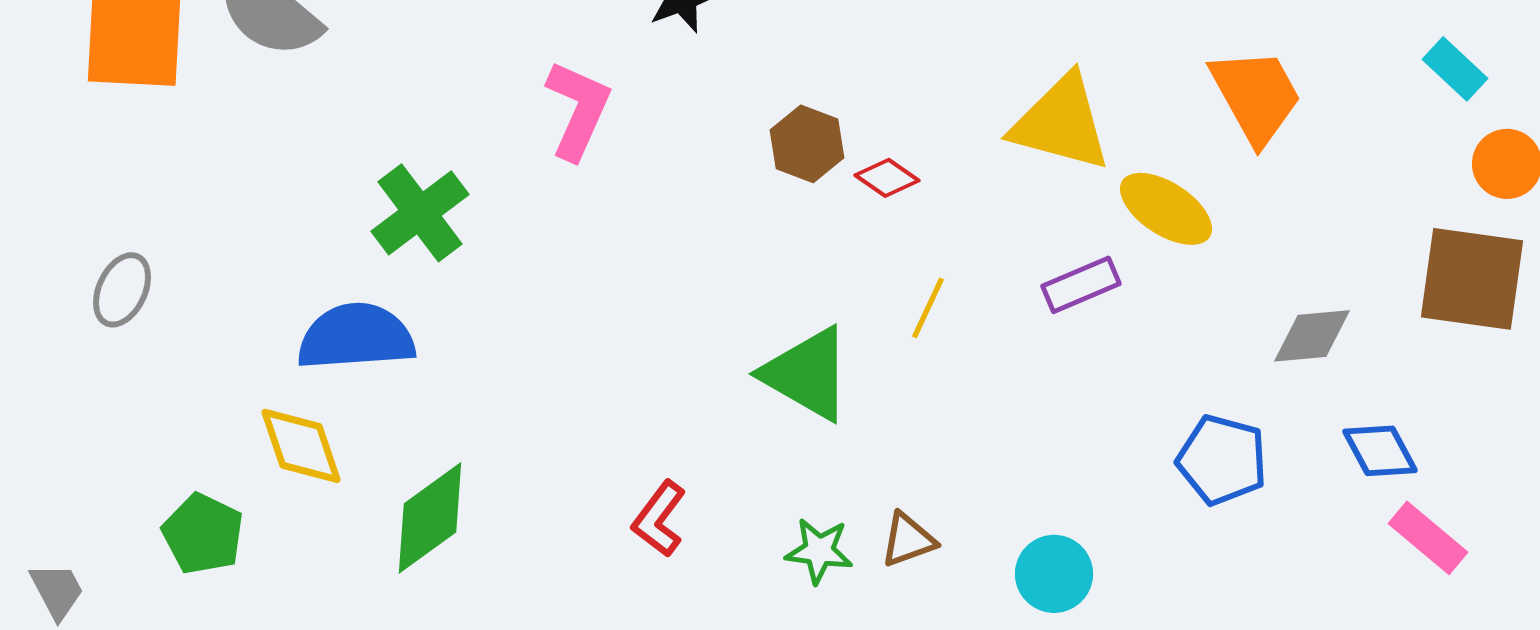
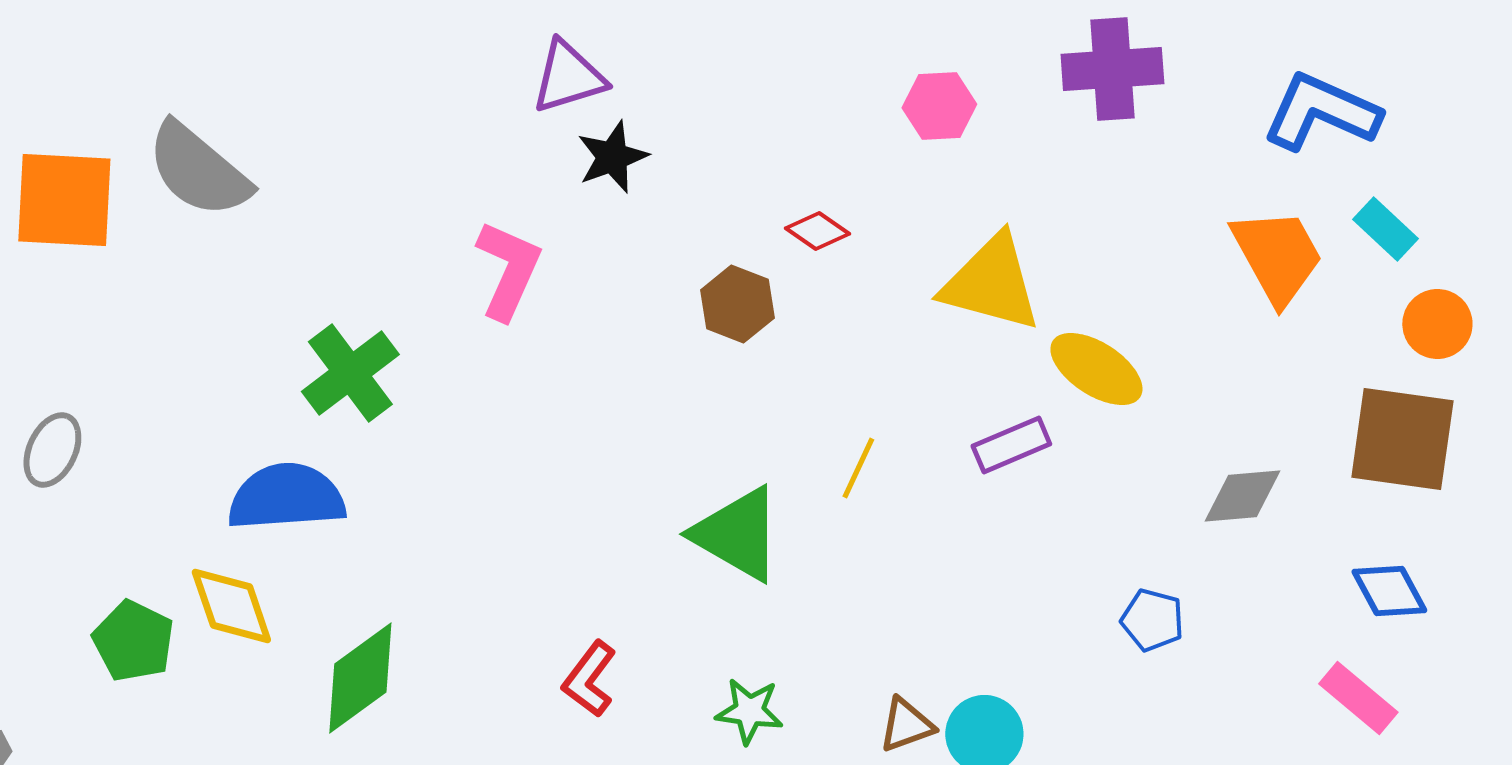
orange trapezoid: (1256, 96) -> (1277, 256), moved
red diamond: (887, 178) -> (817, 231), moved
blue diamond: (1380, 451) -> (1389, 591), moved
blue pentagon: (1222, 460) -> (1152, 620), size x0.7
green pentagon: (203, 534) -> (133, 641), moved
brown triangle: (908, 540) -> (906, 725), moved

